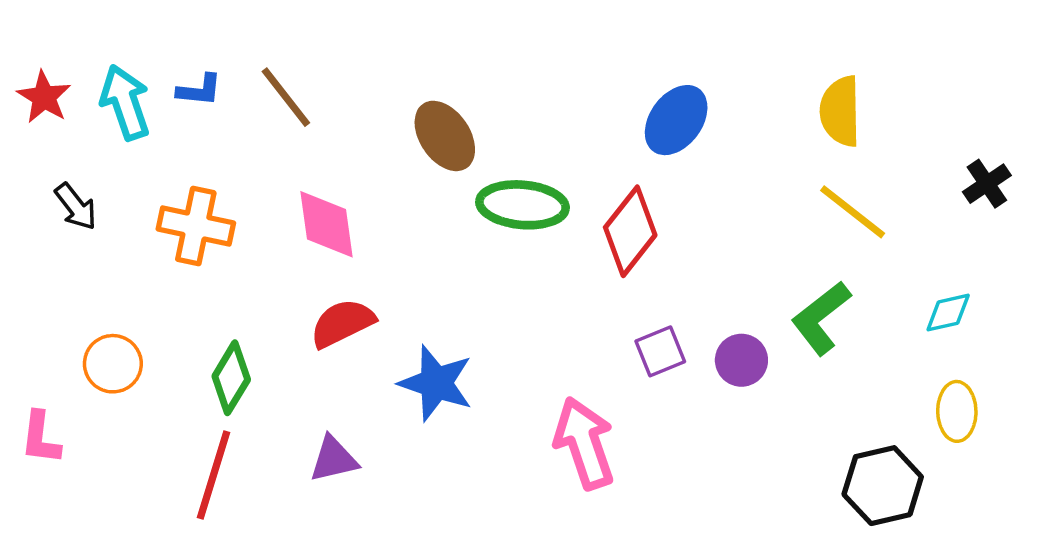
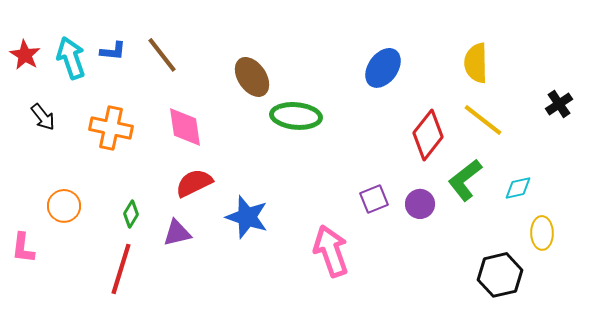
red diamond: (630, 231) -> (428, 135), moved
cyan diamond: (948, 313) -> (518, 188), moved
green diamond: (231, 378) -> (131, 214), size x0.7
purple triangle: (334, 459) -> (177, 233), moved

